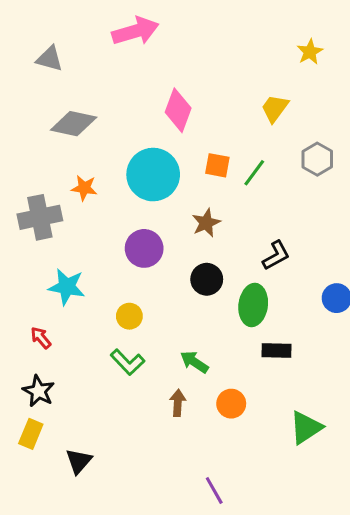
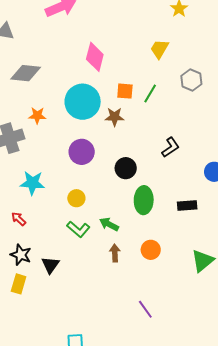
brown star: (206, 223) -> (115, 117), moved, turned 30
green ellipse: (253, 305) -> (144, 200), moved
black rectangle: (277, 351) -> (187, 205), moved
green arrow: (194, 362) -> (109, 224), moved
black triangle: (79, 461) -> (50, 265), moved

